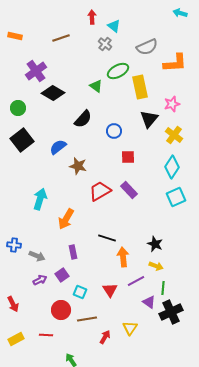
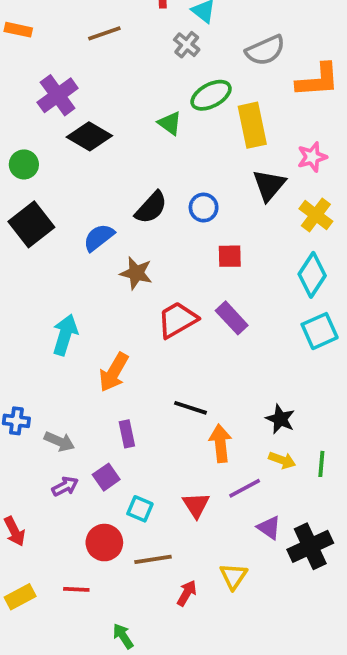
black semicircle: (83, 119) -> (151, 208), moved
green line: (163, 288) -> (321, 464), moved

